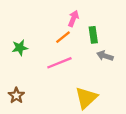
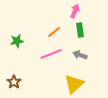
pink arrow: (73, 19) -> (75, 11), moved
gray arrow: (105, 56) -> (80, 55), moved

